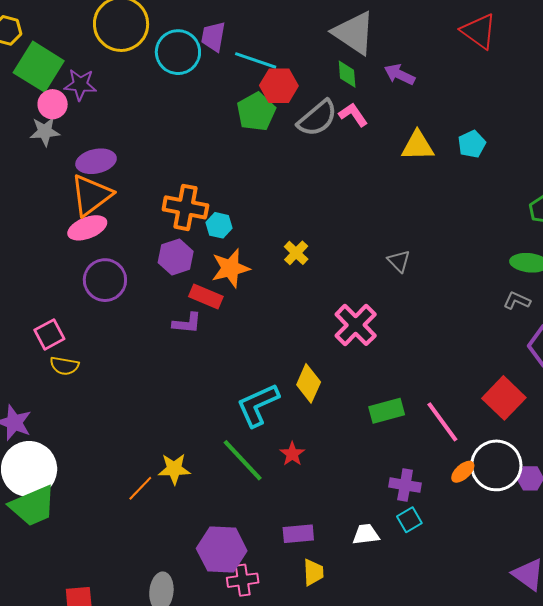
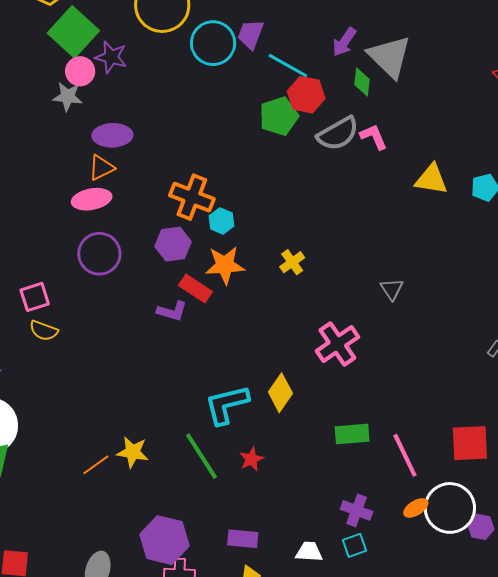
green diamond: (347, 74) -> (362, 82), moved
purple arrow: (400, 75) -> (344, 42), moved, turned -92
orange triangle: (91, 195) -> (101, 168), size x0.6
red square: (504, 398) -> (470, 443), turned 33

